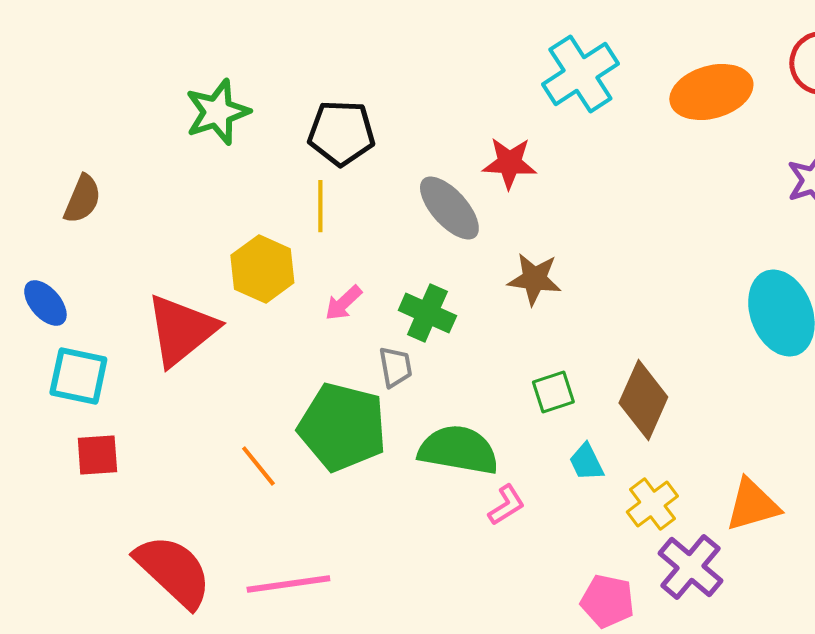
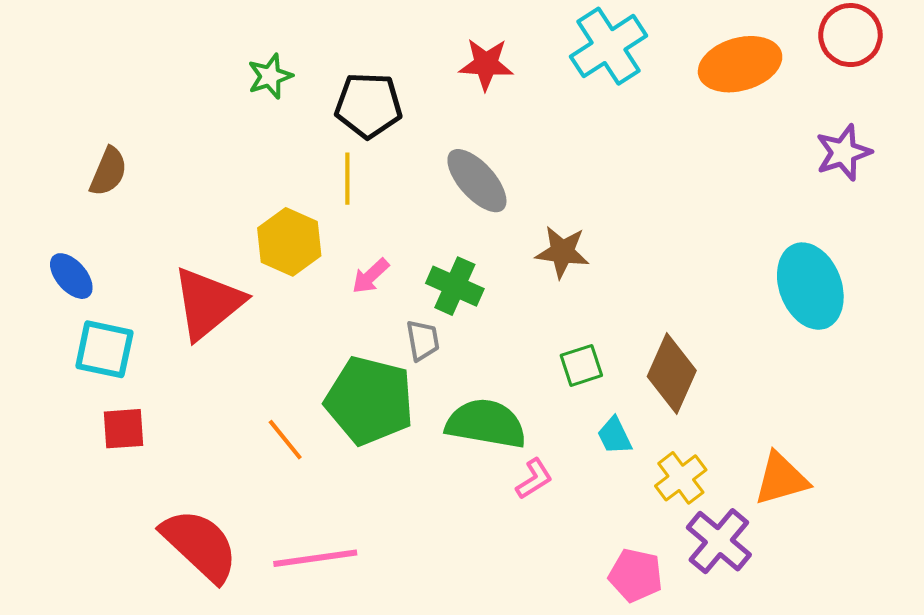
green star: (217, 112) -> (270, 76), moved, size x0.7
red star: (509, 163) -> (486, 64), moved

